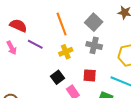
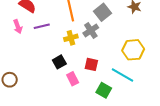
purple line: (35, 44) -> (42, 26), turned -49
gray cross: (94, 45) -> (91, 30), moved, turned 35

